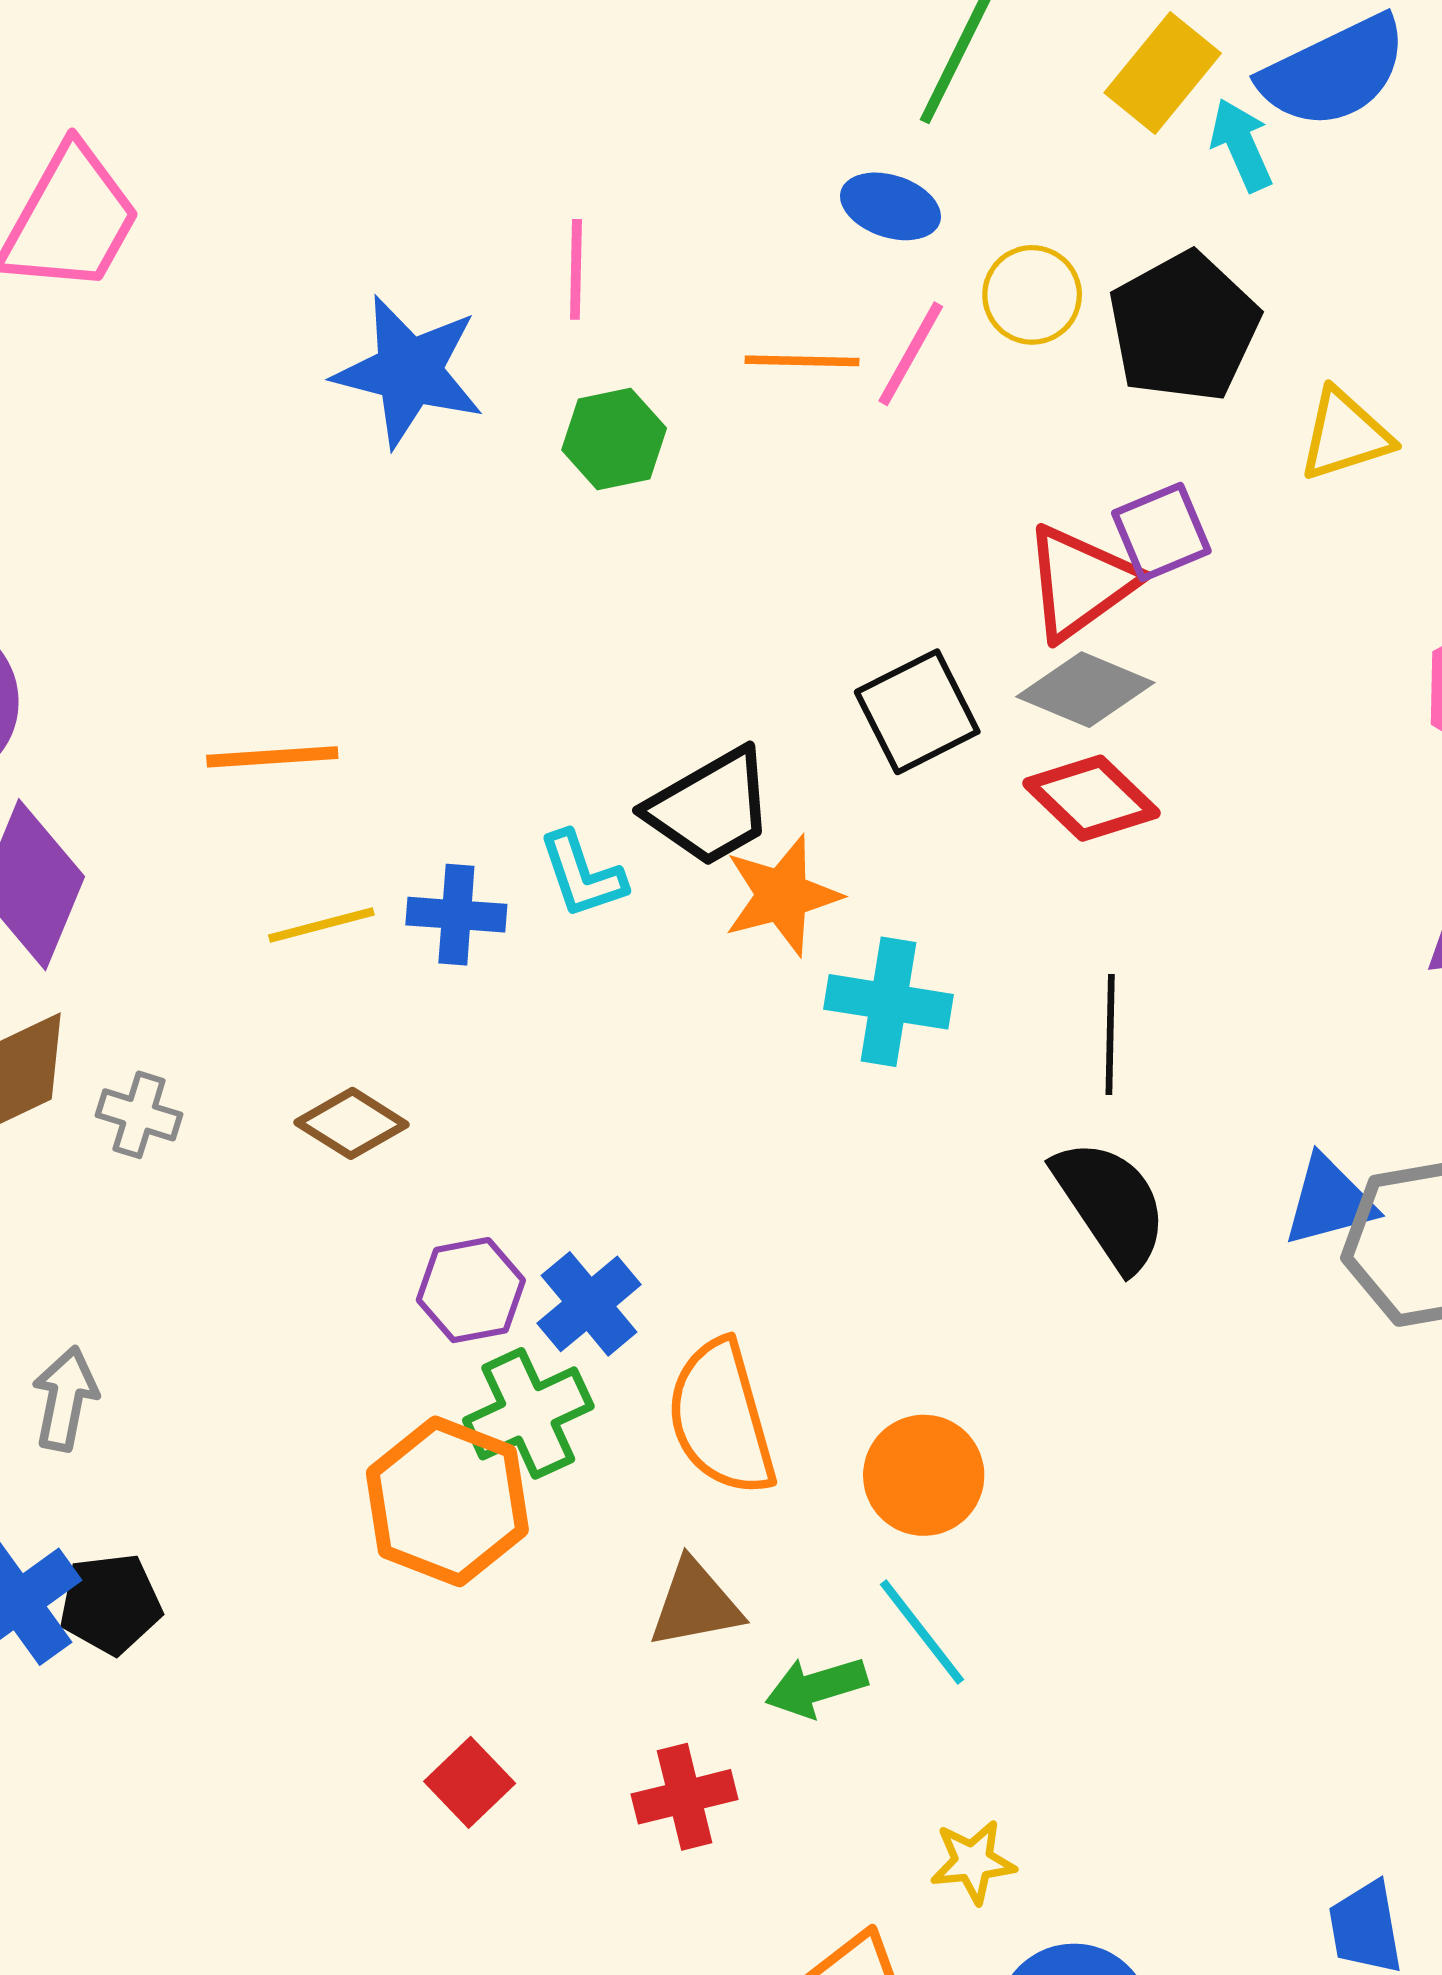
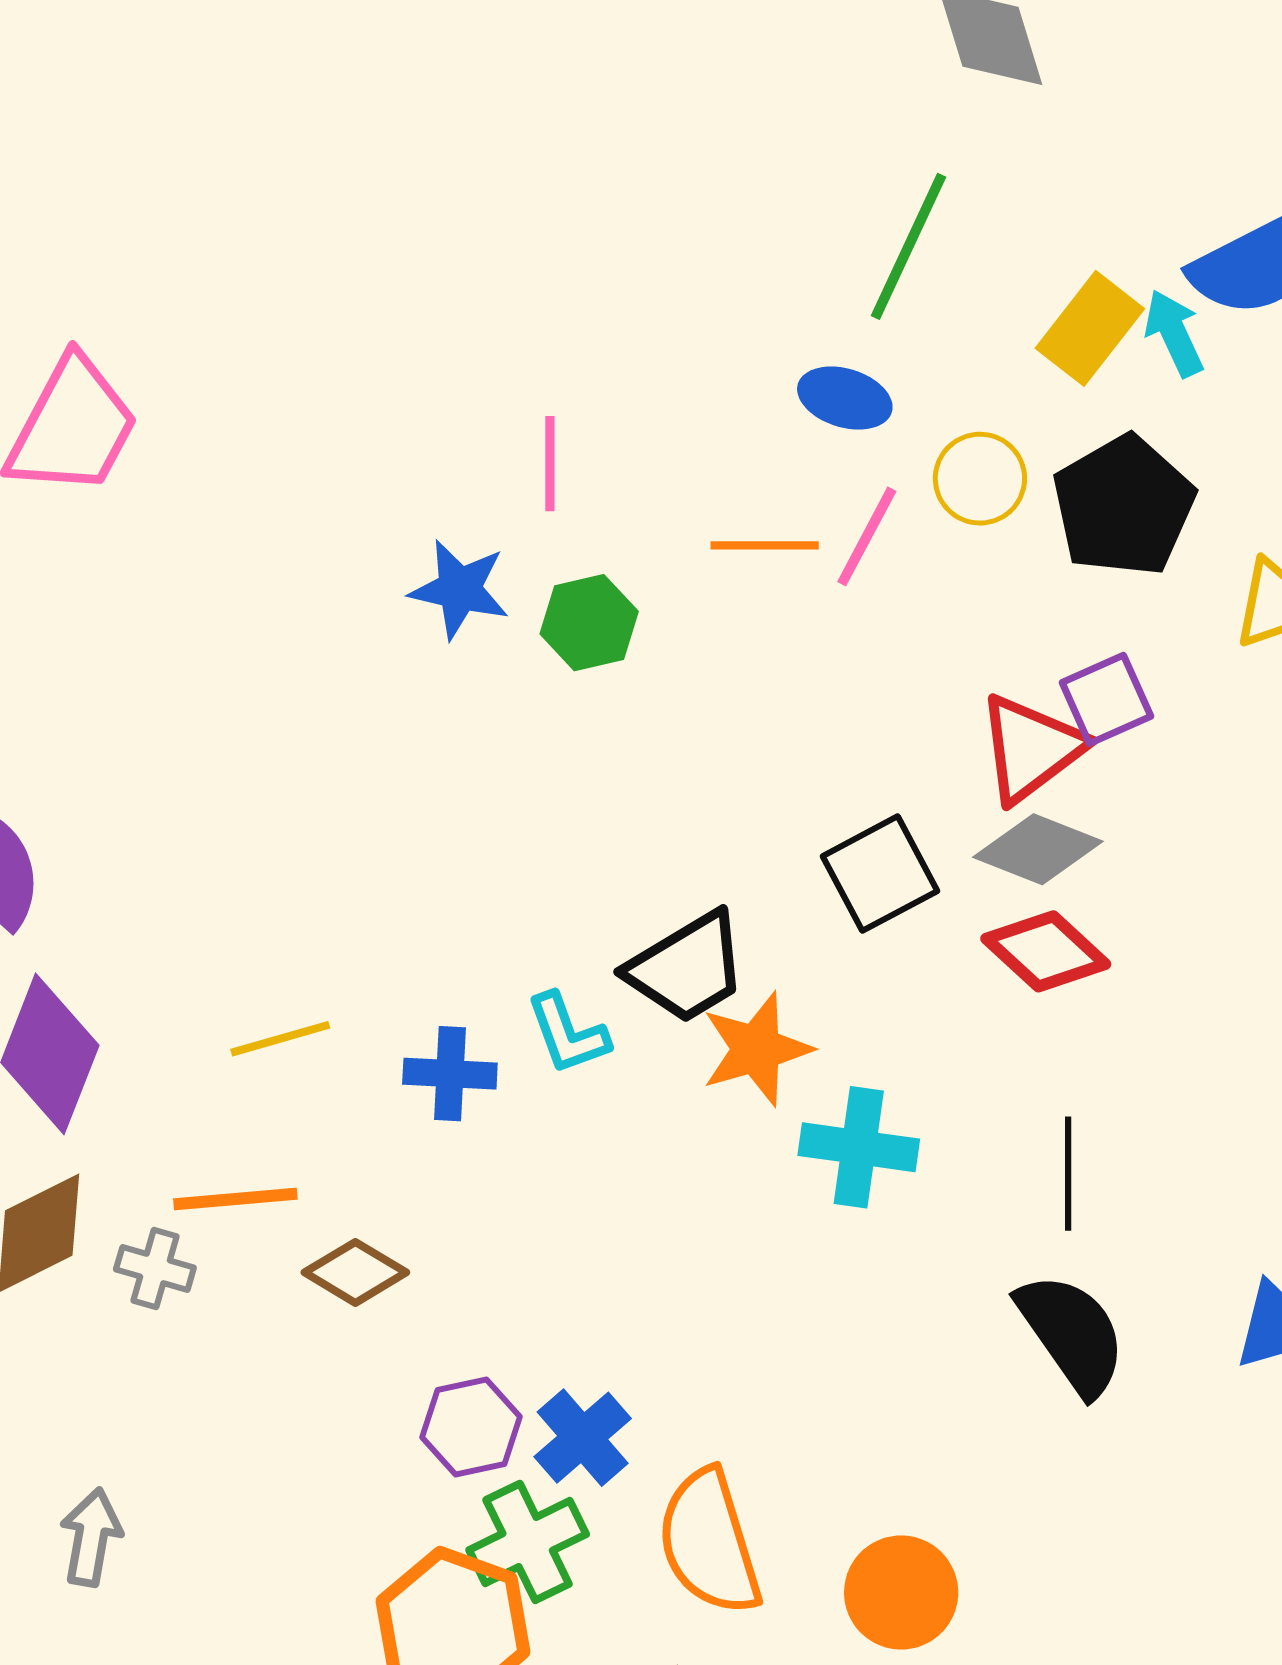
yellow rectangle: (1163, 73) -> (1090, 328), moved
blue star: (409, 371) -> (459, 589), moved, size x0.7
orange line: (272, 757) -> (235, 1199), moved
yellow line: (321, 925) -> (280, 1039), moved

